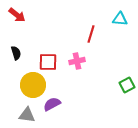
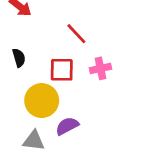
red line: (91, 34) -> (76, 34), moved, turned -60

